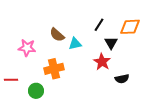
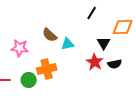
black line: (99, 25) -> (92, 13), moved
black semicircle: (122, 79) -> (115, 64), moved
green circle: (36, 91) -> (29, 80), moved

